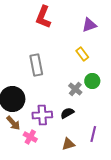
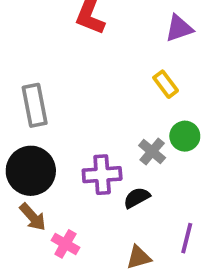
gray rectangle: (36, 65) -> (35, 105), moved
purple cross: (42, 115) -> (102, 175), moved

